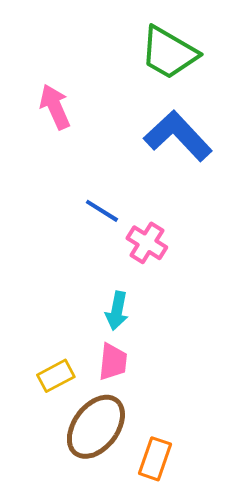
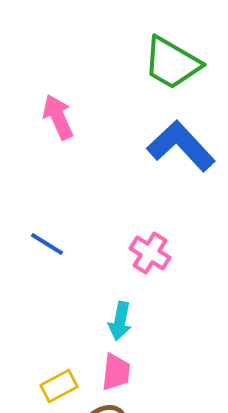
blue line: (102, 211) -> (47, 244), moved

